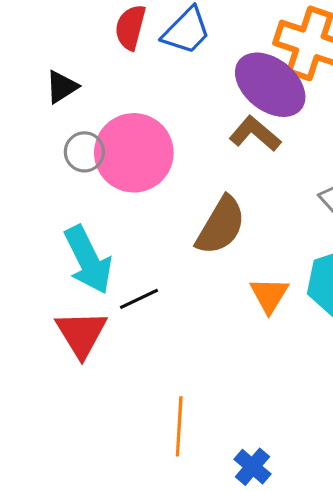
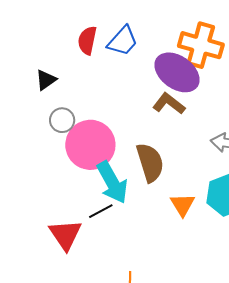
pink circle: (134, 153) -> (90, 145), moved
brown semicircle: (221, 226) -> (150, 162), turned -45
cyan arrow: (88, 260) -> (112, 182), moved

